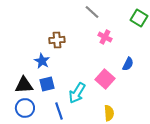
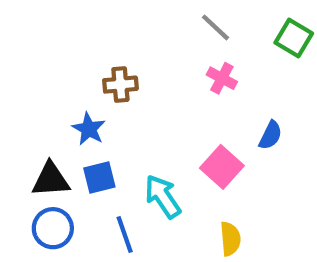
gray line: (92, 12) -> (216, 27), moved
cyan arrow: (77, 93) -> (163, 197), turned 115

